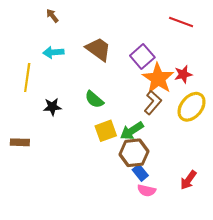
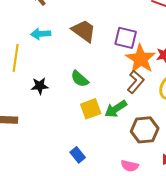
purple square: (142, 57) -> (126, 38), turned -35
brown hexagon: (134, 153) -> (145, 130), moved
blue rectangle: (140, 173) -> (78, 155), moved

